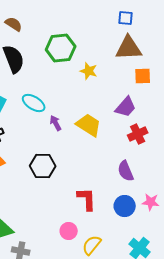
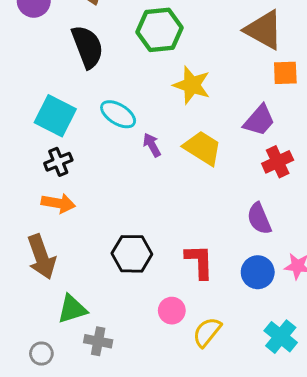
brown triangle: (129, 48) -> (264, 30), turned 32
yellow star: (89, 71) -> (192, 85), moved, size x1.4
black hexagon: (43, 166) -> (132, 254), moved

